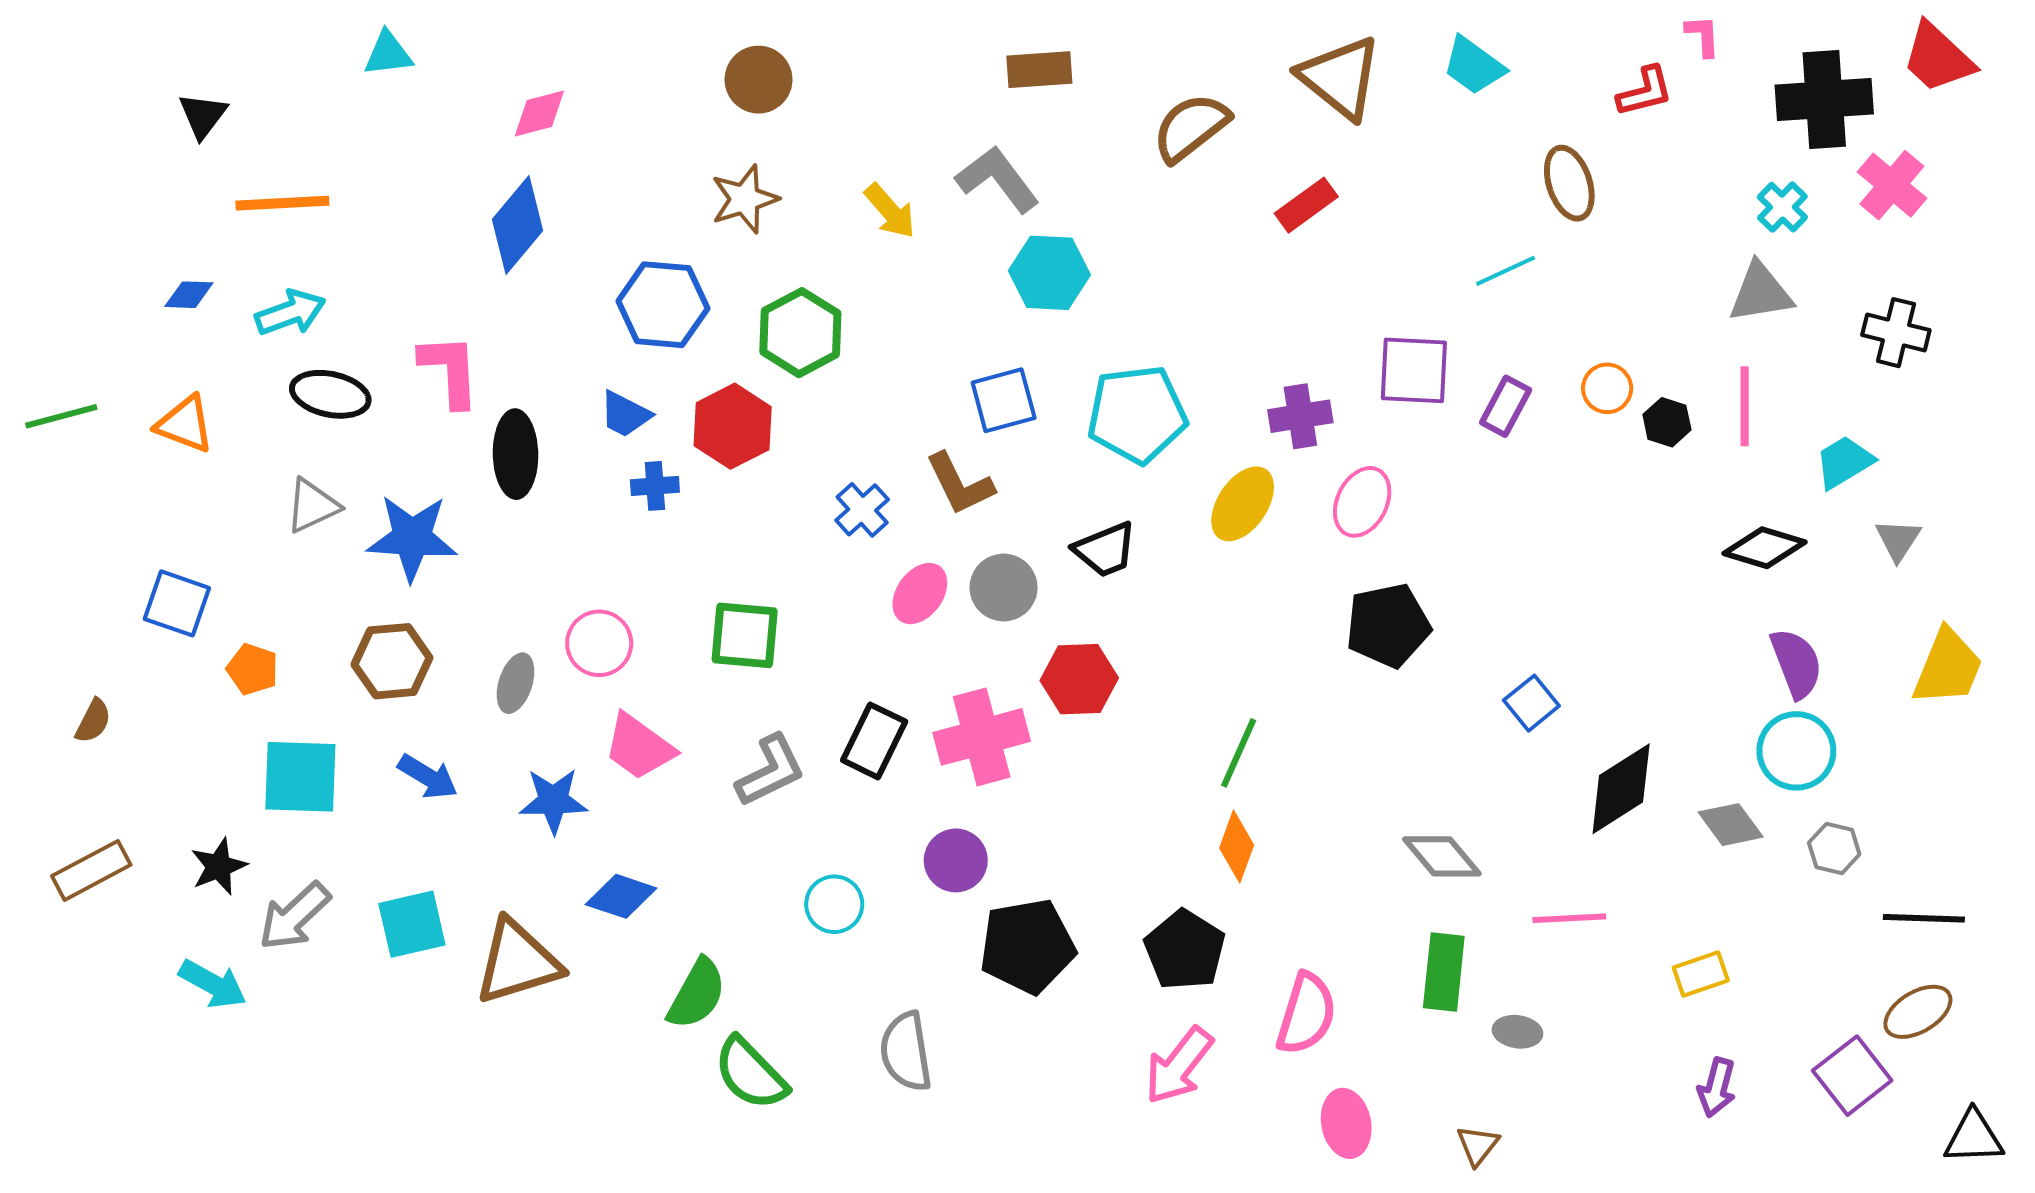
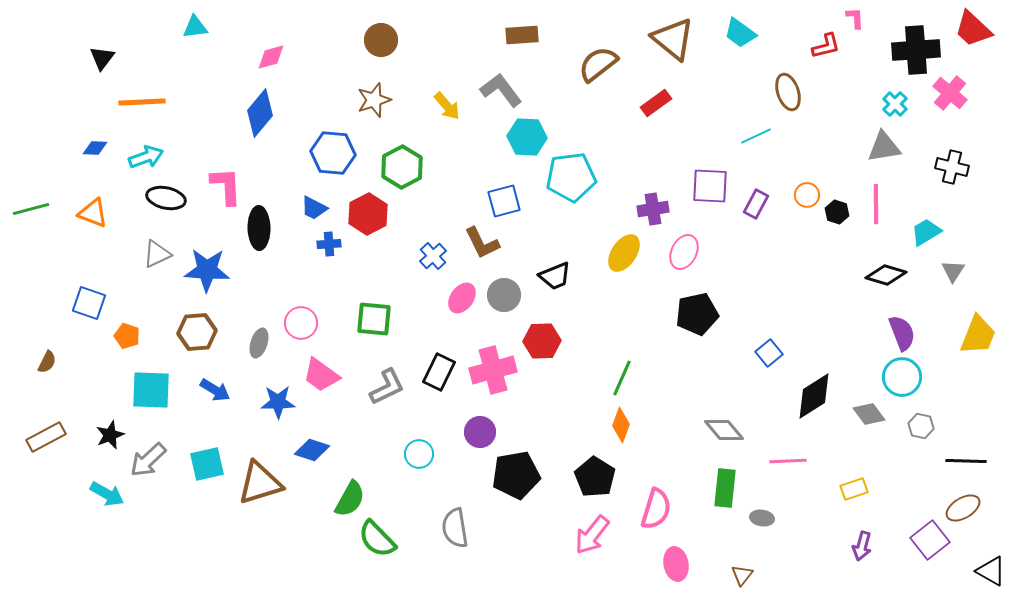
cyan pentagon: (1137, 414) -> (571, 177), moved
black triangle: (1974, 1137) -> (991, 571), turned 32

